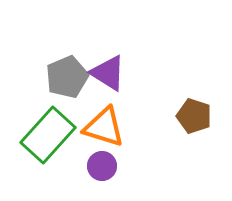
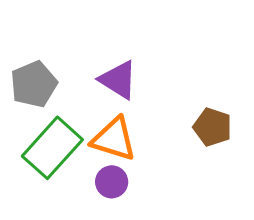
gray pentagon: (67, 77) -> (34, 84), moved

